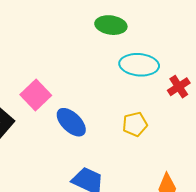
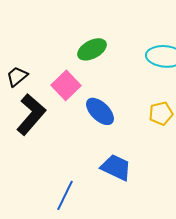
green ellipse: (111, 25) -> (92, 49), moved, turned -36

